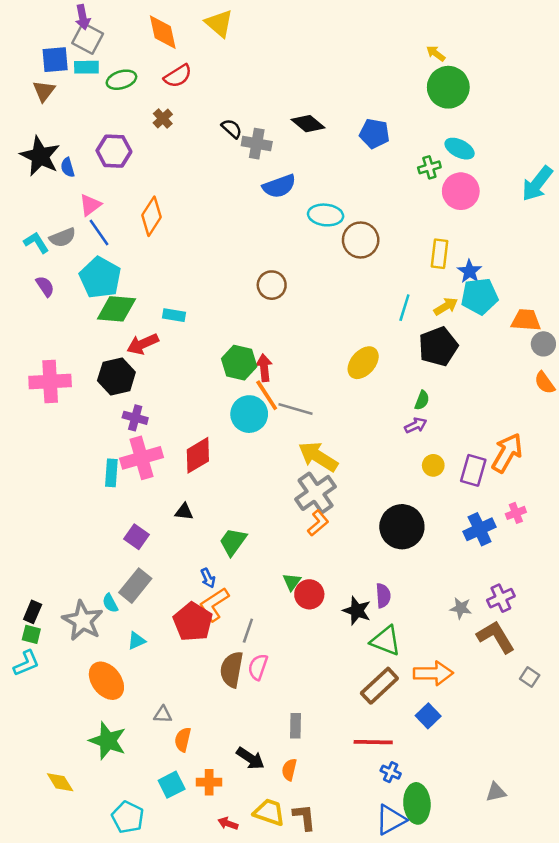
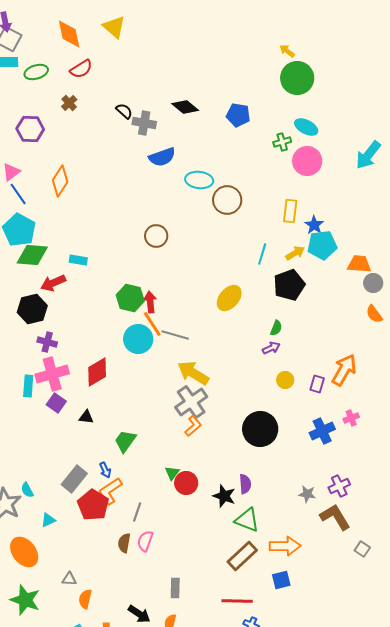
purple rectangle: (473, 470) -> (317, 384), size x0.7
purple square: (136, 537) -> (56, 403), moved
gray rectangle: (135, 586) -> (74, 479), moved
brown semicircle: (232, 669) -> (124, 543), size x0.7
blue square: (428, 716) -> (281, 580), turned 30

